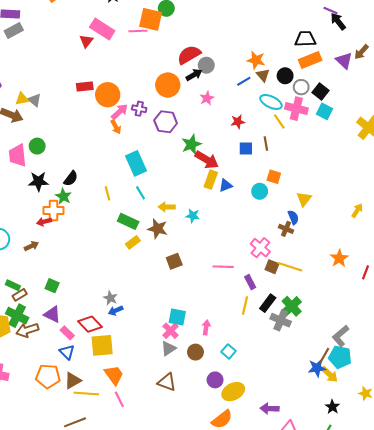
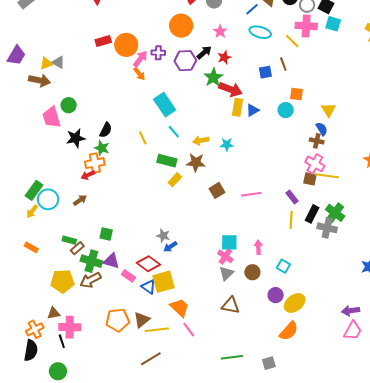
black arrow: (194, 75) -> (204, 52), moved
cyan ellipse: (271, 102) -> (260, 32), moved
red star: (238, 122) -> (224, 57), moved
pink cross: (260, 248) -> (315, 164), moved
pink line: (223, 267) -> (251, 194), moved
green cross: (17, 316) -> (91, 261), moved
blue triangle: (67, 352) -> (148, 287), moved
purple arrow: (269, 409) -> (351, 311), moved

